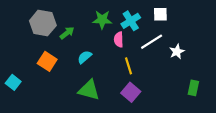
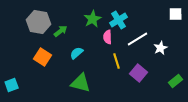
white square: (160, 14) -> (176, 14), moved
green star: (102, 20) -> (93, 19), turned -30
cyan square: (13, 82) -> (12, 85), moved, turned 32
green rectangle: (193, 88) -> (176, 81), turned 40
purple square: (131, 92) -> (139, 73), moved

